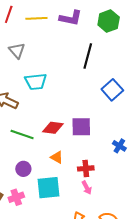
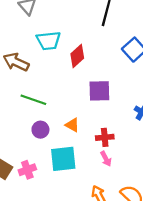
red diamond: (53, 128) -> (77, 56), moved, turned -50
purple circle: (23, 169) -> (40, 130), moved

